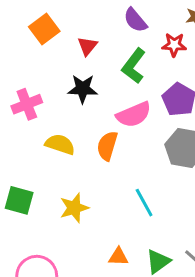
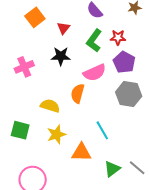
red star: (174, 45) -> (118, 37), moved
yellow semicircle: (60, 144) -> (50, 106), moved
orange triangle: (118, 257) -> (81, 152), moved, size x1.5

